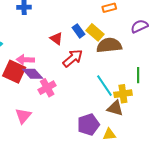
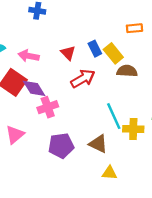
brown semicircle: (109, 45) -> (127, 71), size x0.7
pink arrow: (25, 60) -> (29, 56), moved
brown triangle: (115, 108) -> (98, 144), moved
purple pentagon: (88, 125) -> (61, 146), moved

